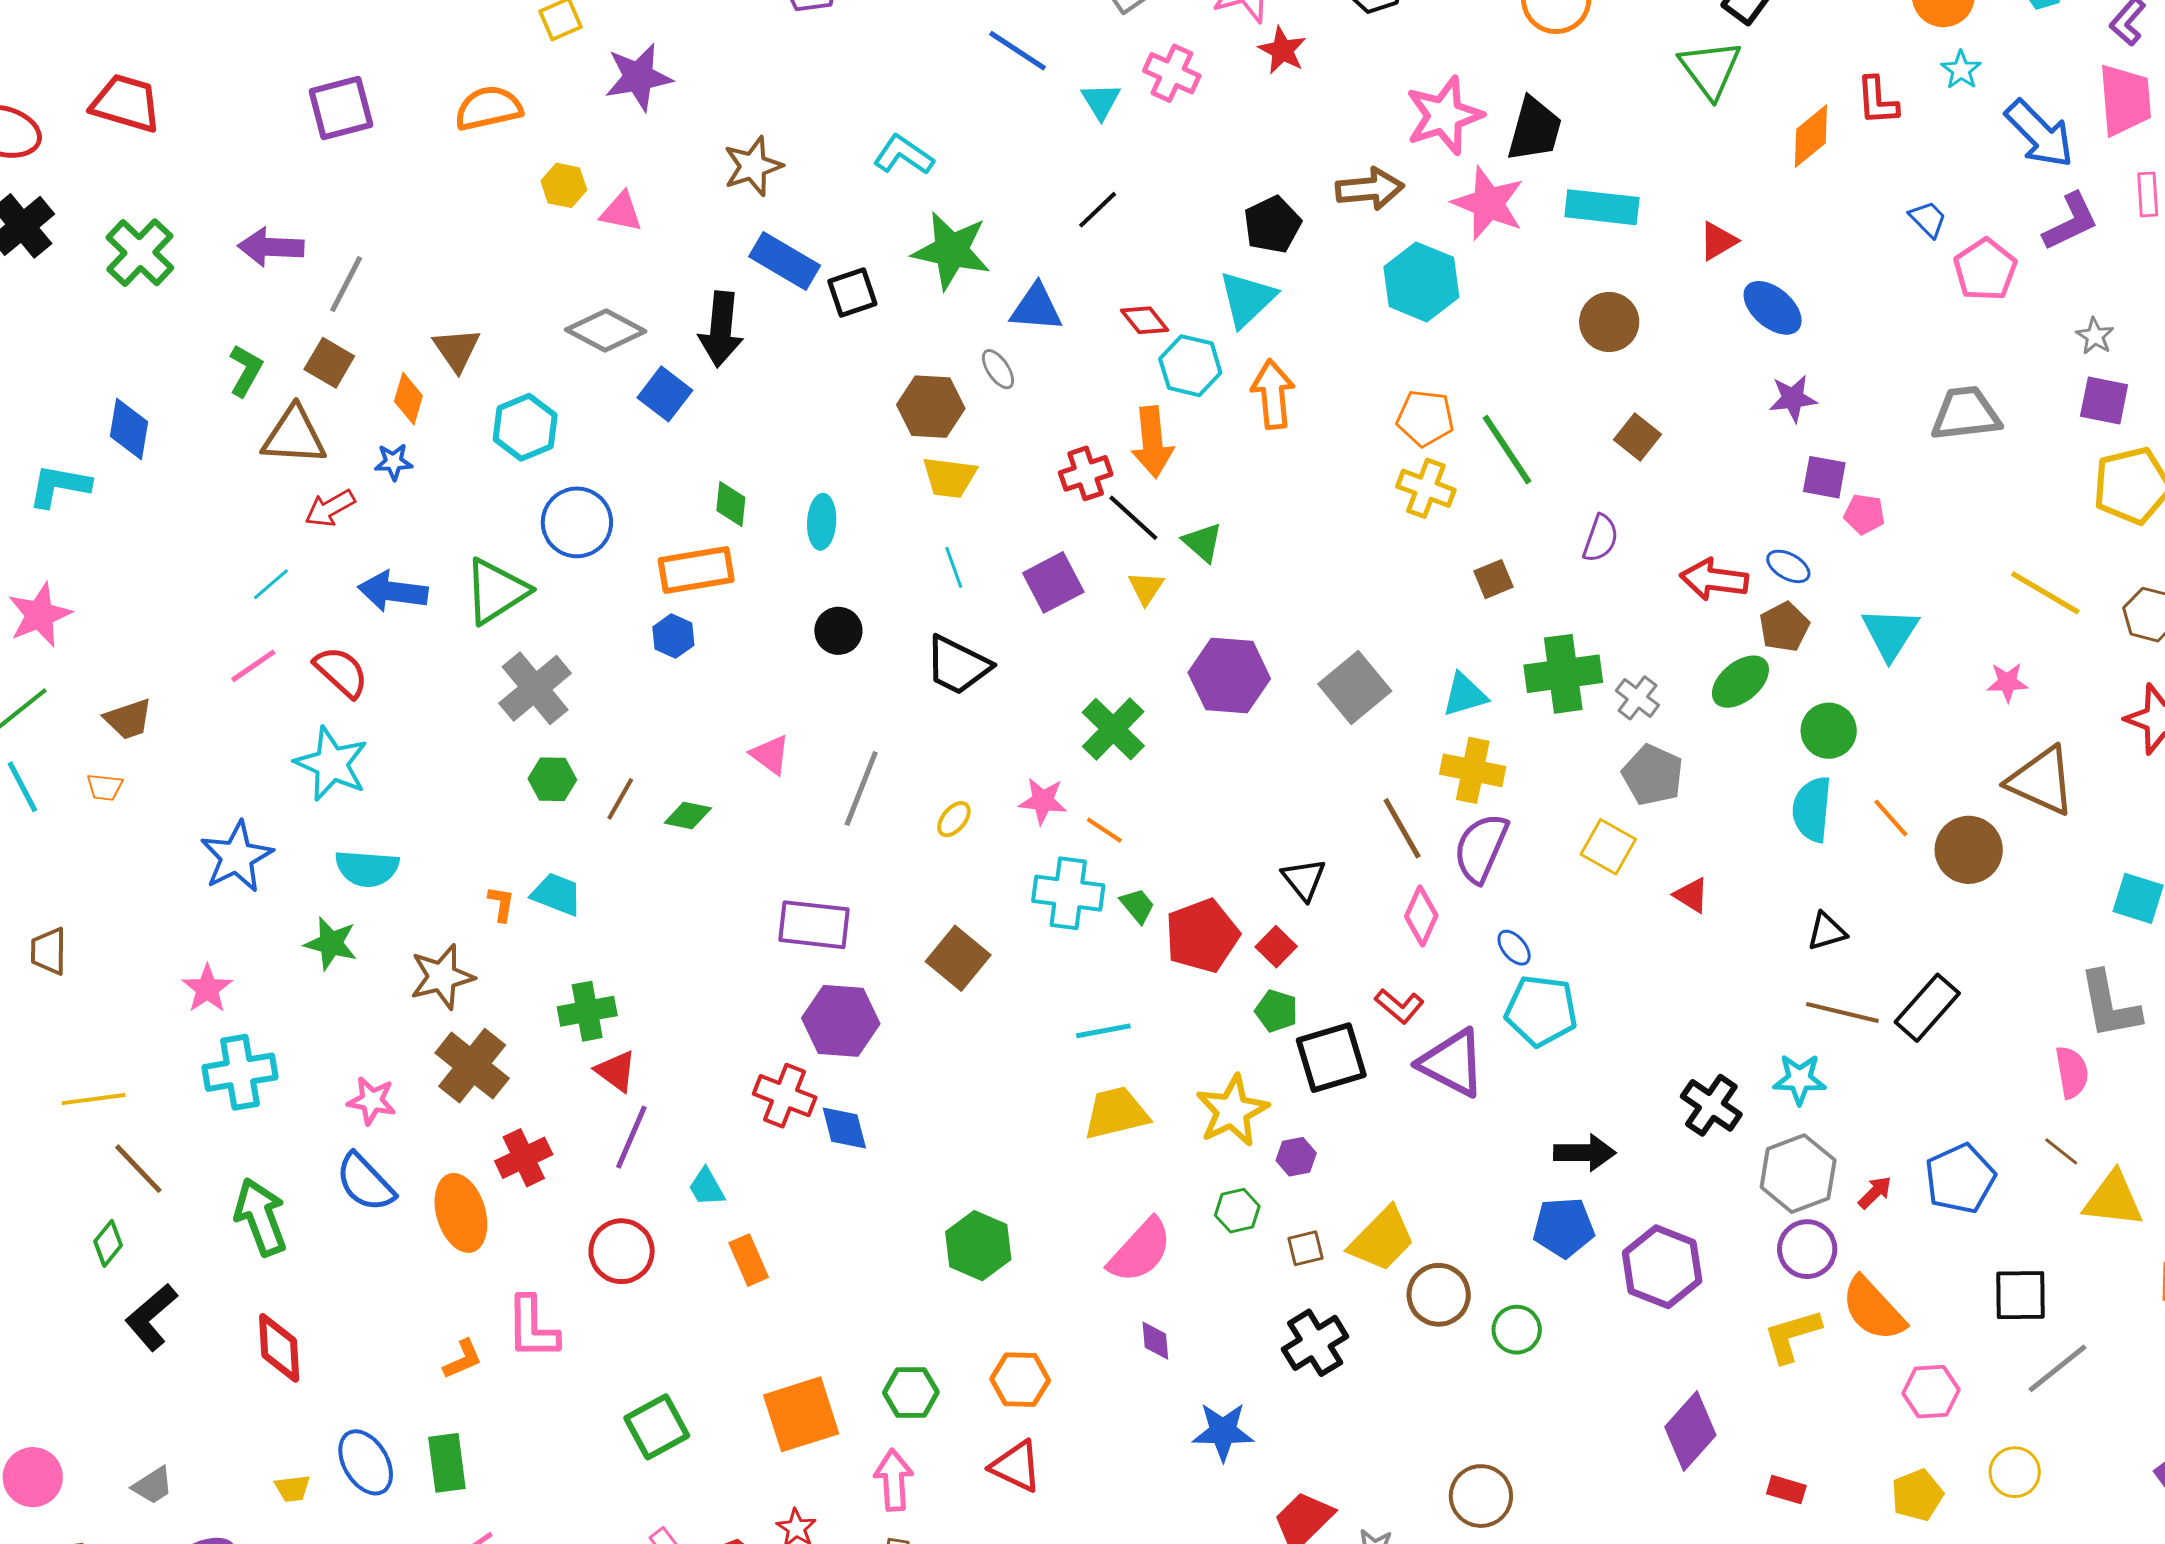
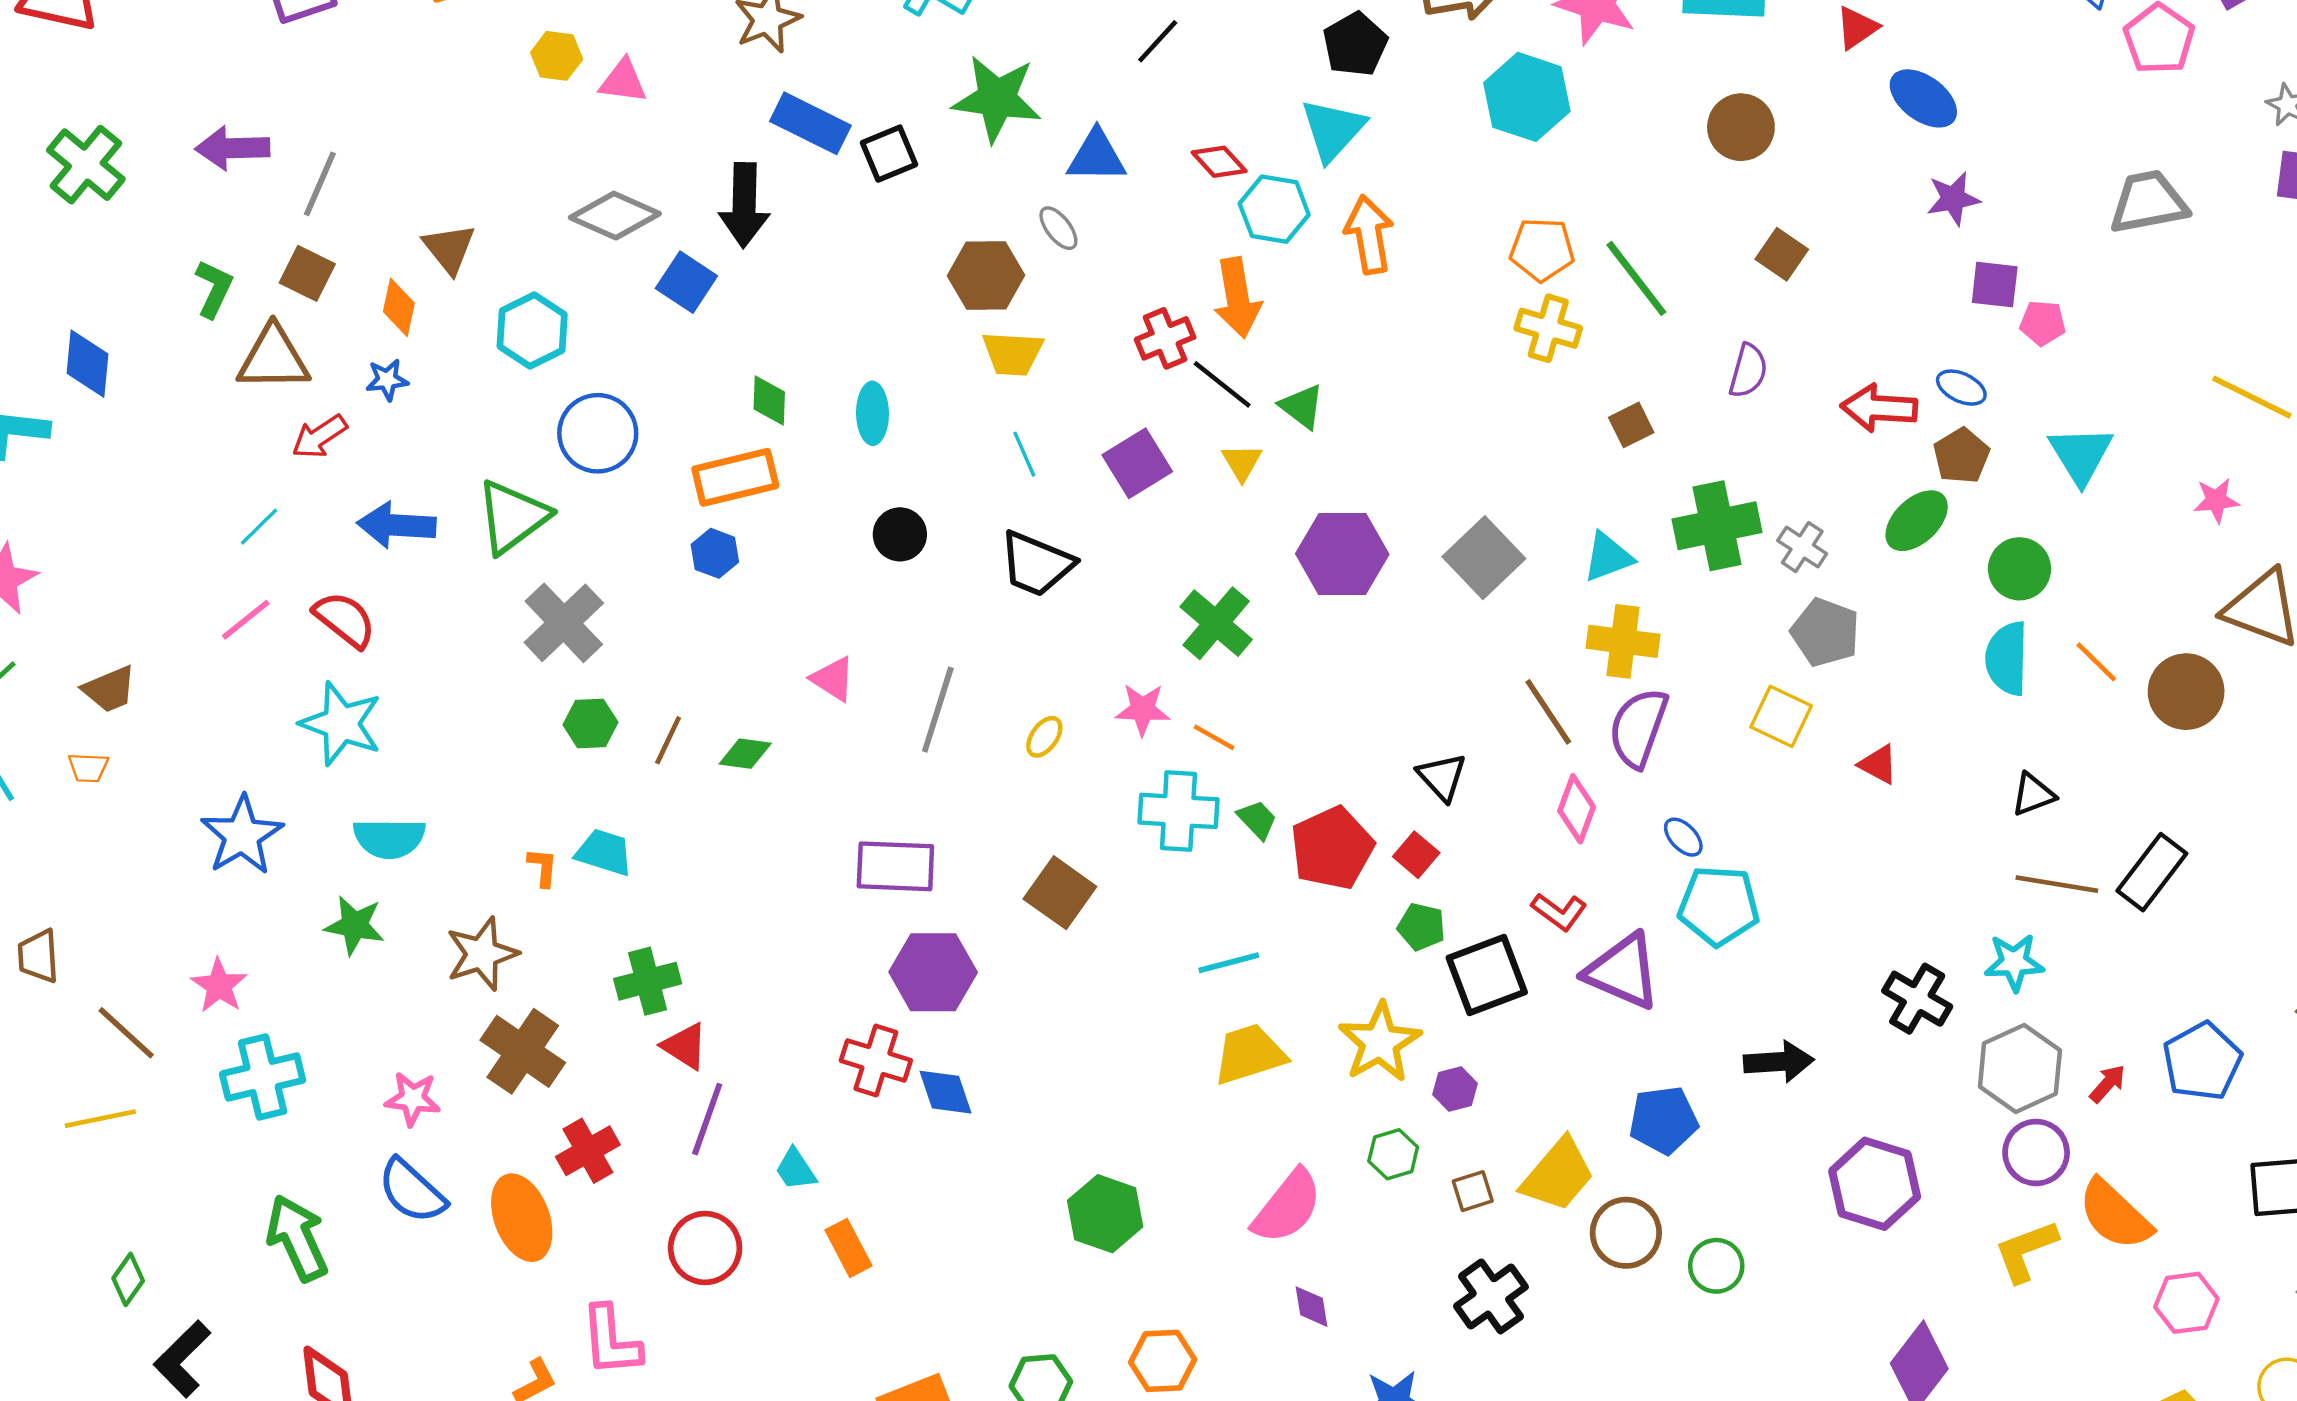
brown line: (138, 1169) -> (126, 1033), moved
blue pentagon: (1564, 1228) -> (1663, 1120), moved

